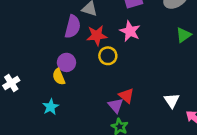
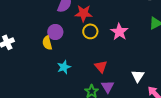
pink star: (130, 31) -> (119, 32), moved
purple triangle: (116, 105) -> (108, 87), moved
cyan star: (51, 107) -> (64, 67), moved

